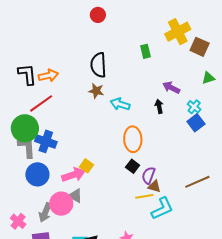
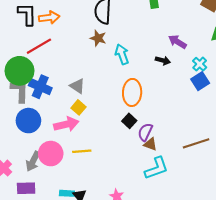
cyan arrow: (120, 104) -> (122, 54), turned 48
black arrow: (159, 106) -> (163, 60), turned 112
yellow square: (87, 166) -> (79, 107), moved
gray triangle: (75, 196) -> (77, 86), moved
yellow line: (144, 196) -> (82, 151), moved

